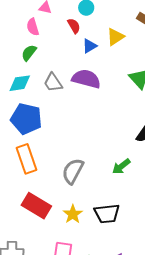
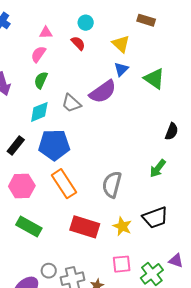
pink semicircle: (33, 27) -> (38, 54), turned 66
yellow triangle: (115, 37) -> (121, 44), turned -30
blue triangle: (90, 46) -> (121, 69), moved
purple semicircle: (86, 79) -> (103, 92), turned 144

